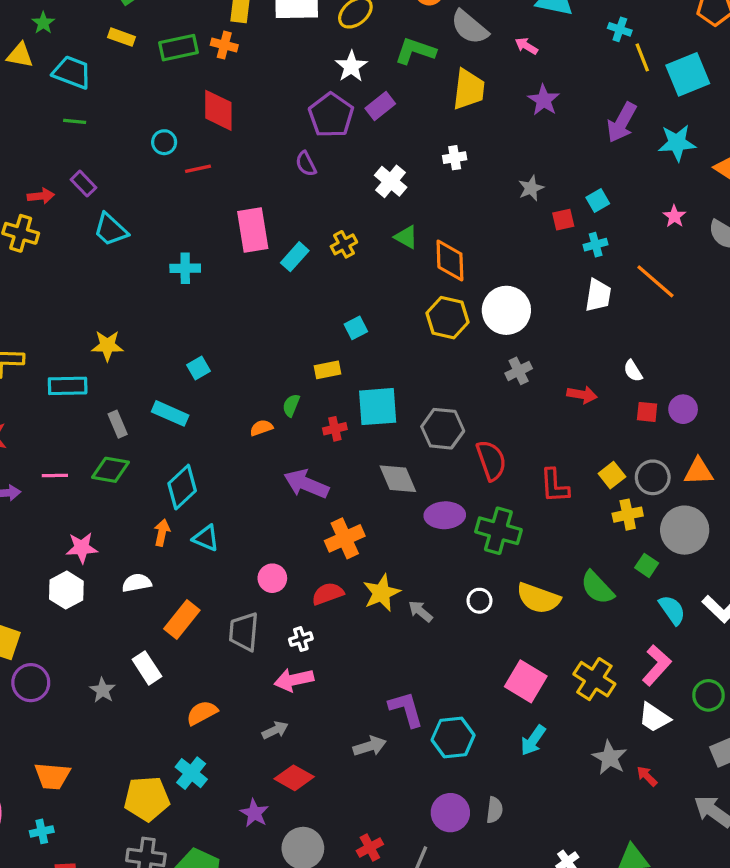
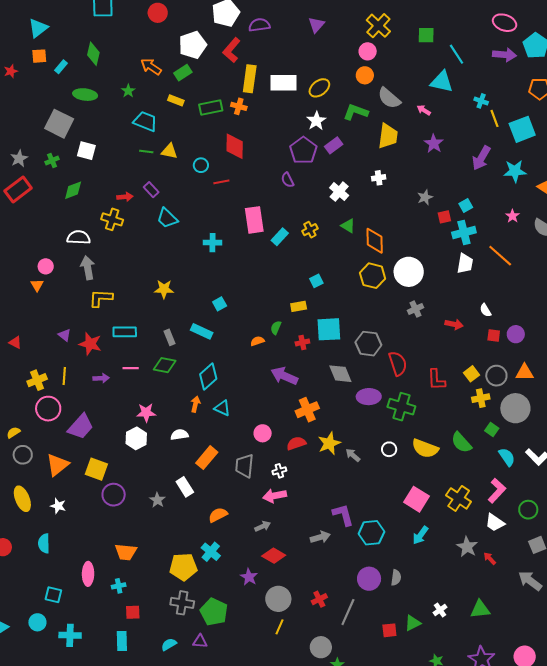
yellow triangle: (20, 55) -> (169, 151), moved
cyan cross: (596, 245) -> (464, 233), size x1.6
cyan rectangle: (68, 386) -> (125, 332), moved

